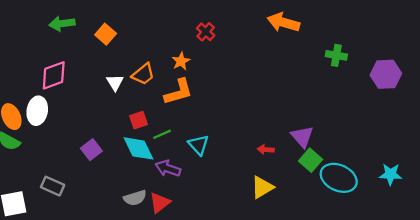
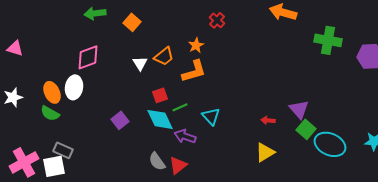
green cross: (336, 55) -> (328, 40), size x1.5
gray rectangle: (53, 186) -> (63, 150), moved
gray semicircle: (135, 198) -> (157, 161), turned 72

